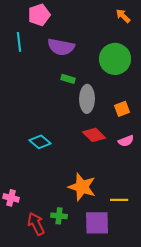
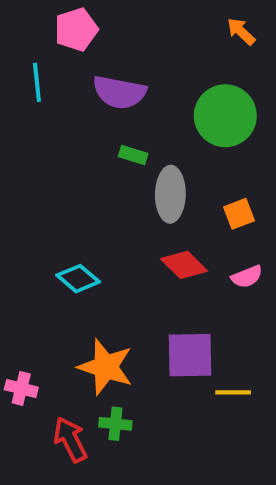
orange star: (82, 187) -> (106, 367), moved
purple square: (97, 223) -> (190, 355), moved

